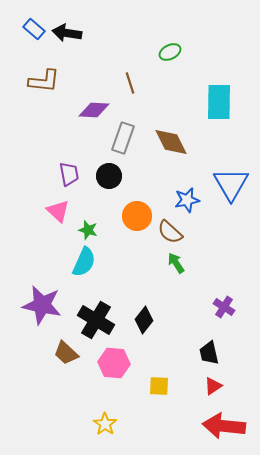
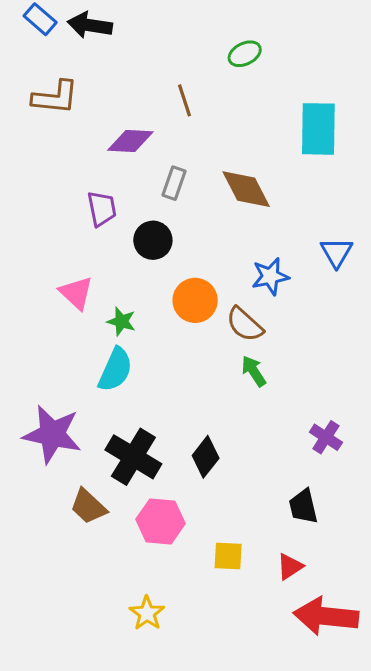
gray rectangle: (123, 138) -> (174, 183), size x0.7
purple trapezoid: (69, 174) -> (102, 209), moved
blue triangle: (231, 184) -> (336, 252), size x0.6
red triangle: (213, 386) -> (290, 567), moved

